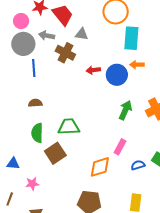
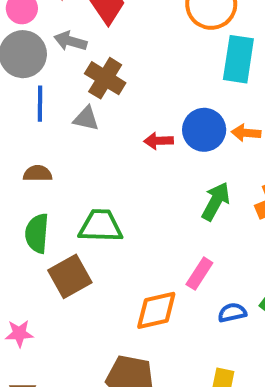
gray triangle: (82, 34) -> (86, 119), moved
orange arrow: (137, 65) -> (246, 133), moved
red arrow: (93, 70) -> (158, 141), moved

